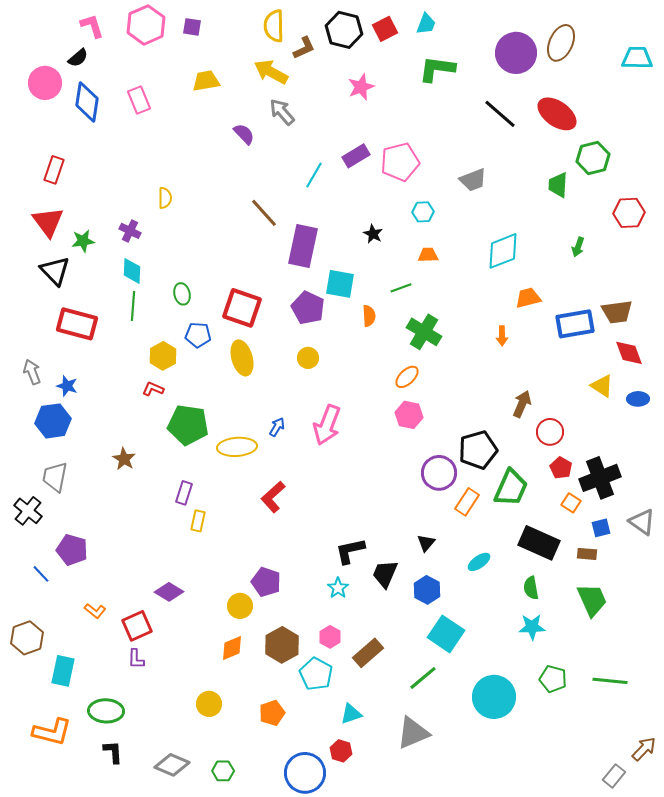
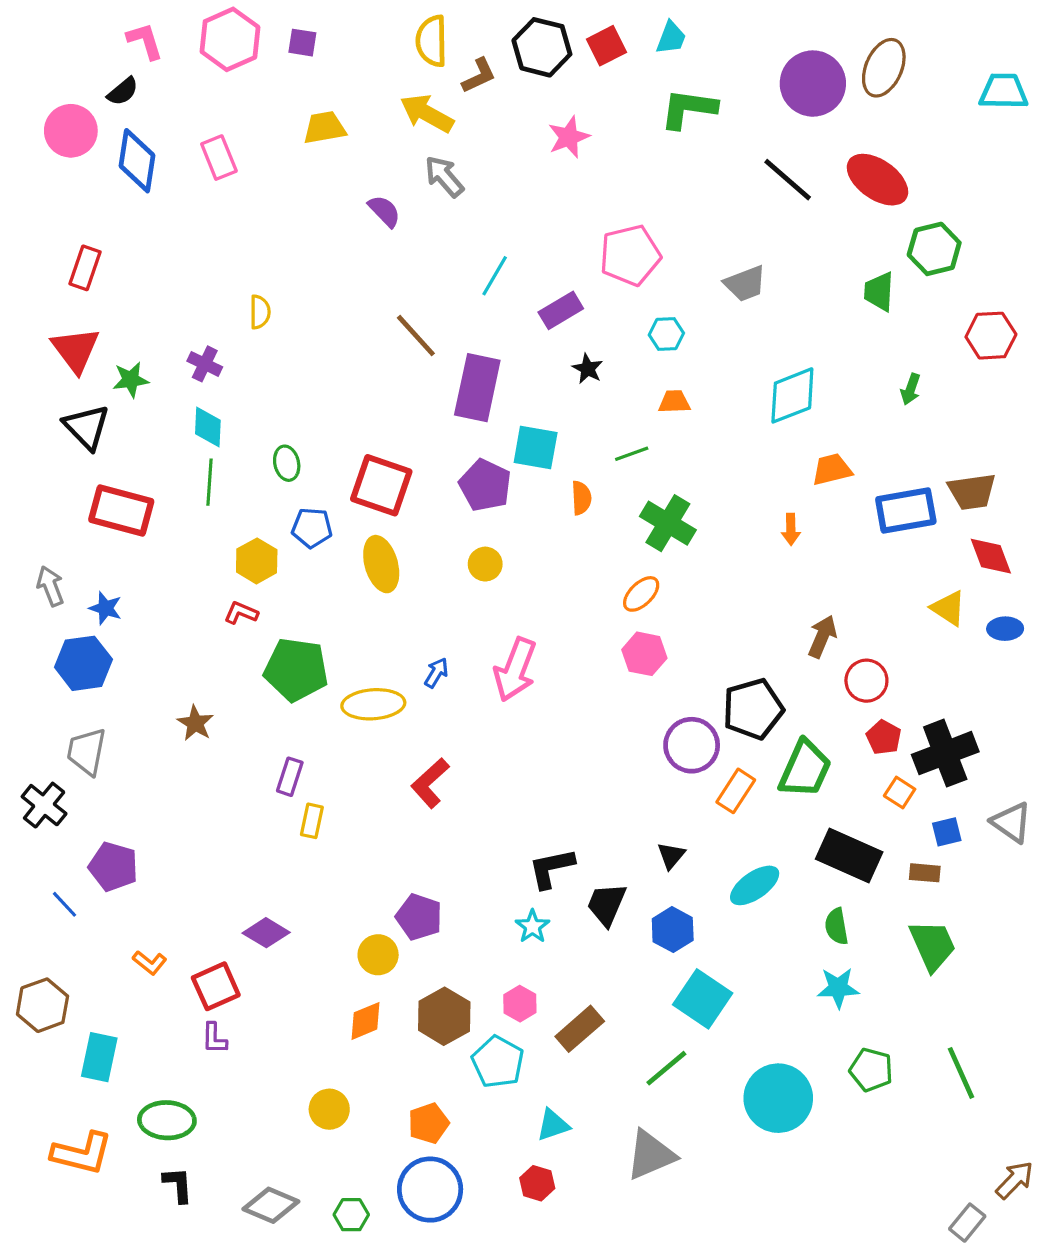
purple rectangle: (356, 156) -> (561, 310), moved
cyan ellipse: (479, 562) -> (755, 885), size x1.4
green line: (610, 681) -> (961, 1073), turned 60
blue circle: (305, 773) -> (430, 1190), moved

